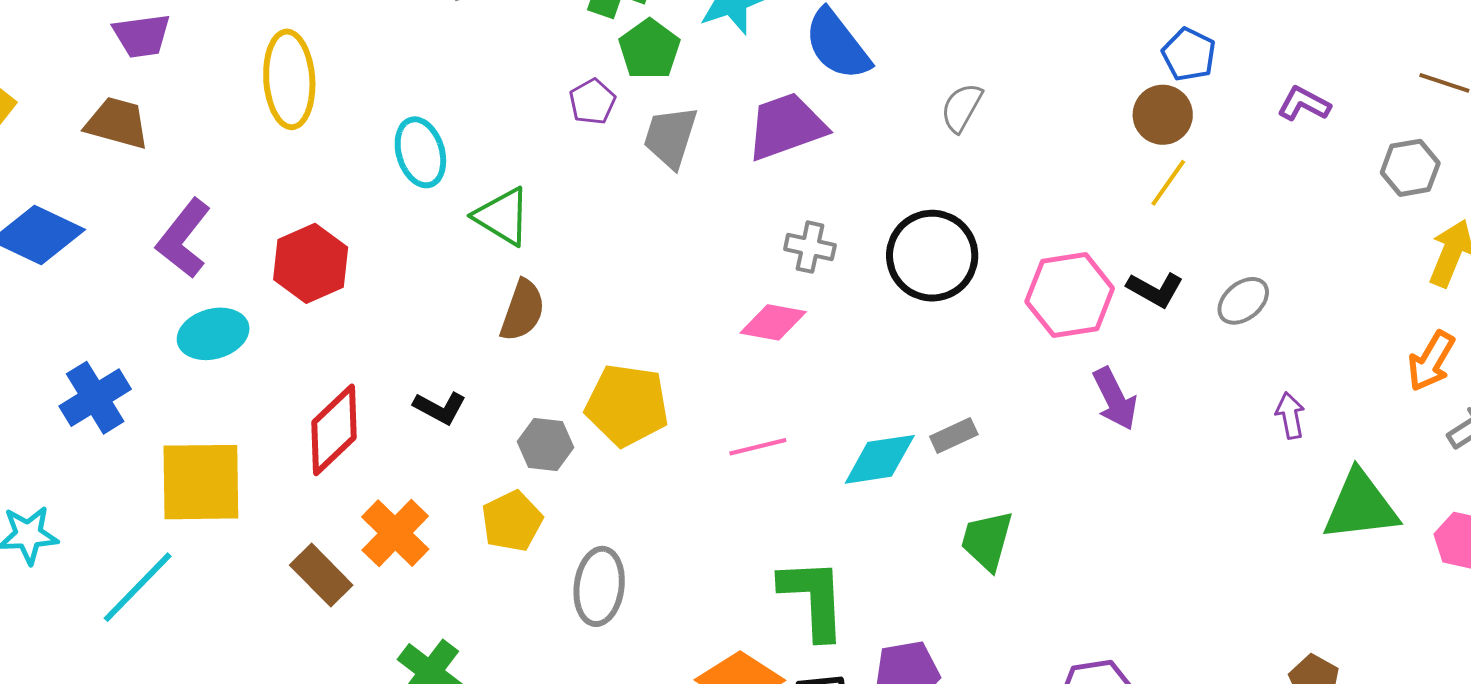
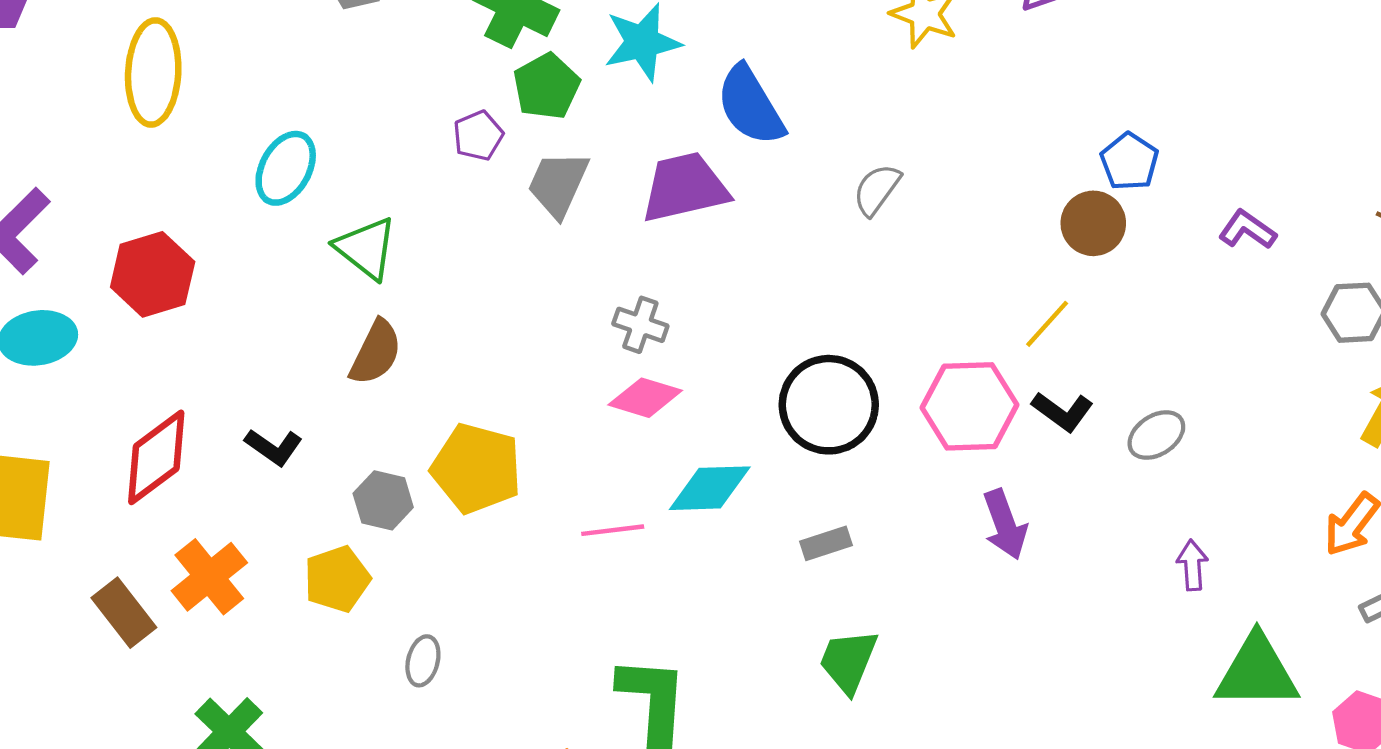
cyan ellipse: (420, 152) -> (286, 168), turned 38
yellow line: (1168, 183) -> (1047, 324), moved
gray cross: (810, 247) -> (640, 325), moved
black circle: (932, 256) -> (829, 405), moved
cyan diamond: (880, 459) -> (710, 488), moved
gray ellipse: (599, 586) -> (423, 661), size x0.6

